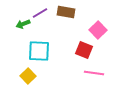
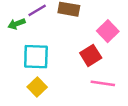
red square: (84, 50) -> (91, 55), turned 36
yellow square: (28, 76) -> (37, 87), moved

